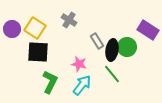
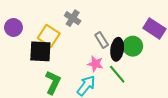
yellow square: (35, 28) -> (49, 36), moved
pink star: (79, 64) -> (95, 64), moved

